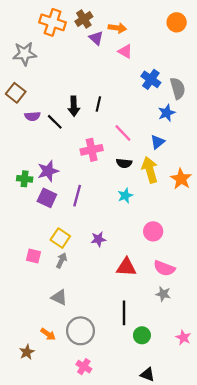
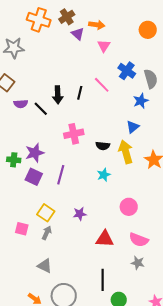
orange circle: (177, 22) -> (148, 30), moved
pink triangle: (125, 51) -> (104, 46), turned 32
pink line: (123, 133) -> (102, 85), moved

